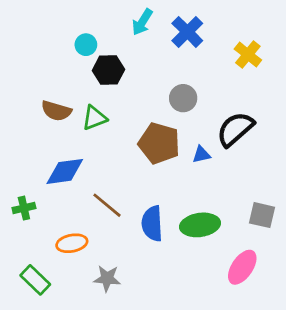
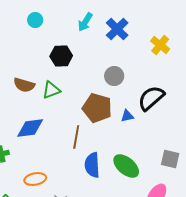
cyan circle: (86, 45) -> (35, 20), moved
brown line: (107, 205) -> (76, 137), moved, turned 60
green ellipse: (200, 225) -> (126, 166), turned 48

